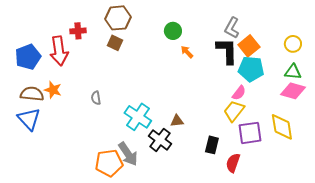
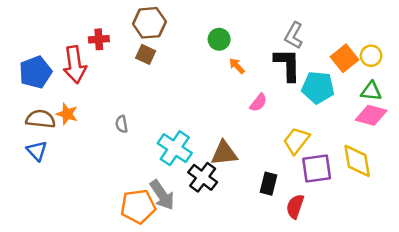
orange square: (249, 46) -> (344, 58), moved
pink semicircle: (239, 93) -> (258, 103), moved
blue triangle: (29, 119) -> (37, 151), size x0.7
brown triangle: (177, 121) -> (224, 153), size x1.6

